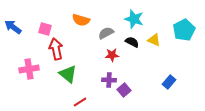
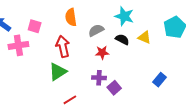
orange semicircle: (81, 20) -> (71, 17), turned 66
red arrow: (56, 49) -> (63, 46), moved
pink cross: (29, 69) -> (18, 45), moved
green triangle: (68, 74) -> (58, 72), turned 48

